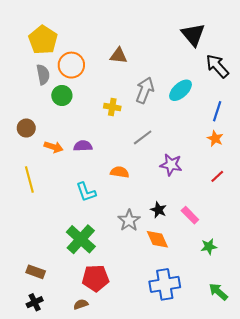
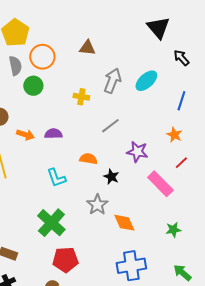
black arrow: (217, 66) -> (181, 58), size x0.7
orange star: (215, 139) -> (174, 135), moved
black star: (158, 210) -> (111, 177), moved
pink rectangle: (190, 215) -> (160, 184), moved, size x1.5

